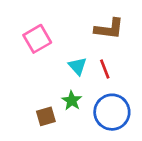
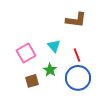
pink square: (37, 39) -> (26, 53), moved
red line: (105, 69) -> (77, 55), moved

